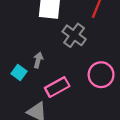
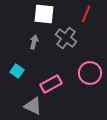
gray arrow: (38, 60) -> (34, 42), moved

